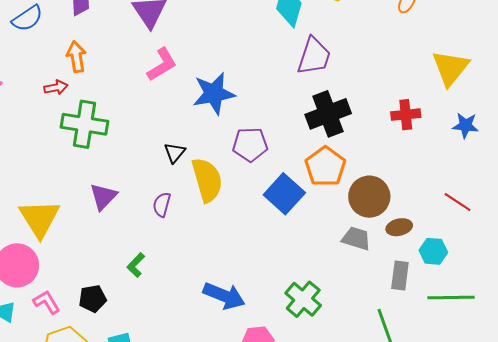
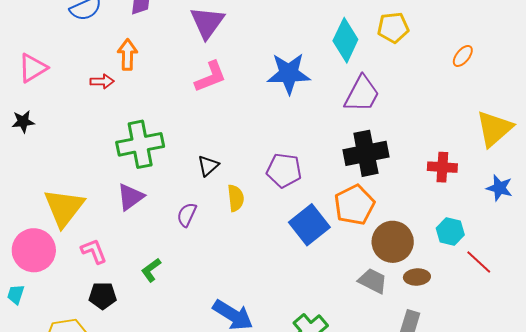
blue star: (214, 94) -> (289, 73), moved
green cross: (85, 124) -> (140, 144), moved, turned -30
yellow semicircle: (207, 180) -> (236, 198), size x0.6
cyan hexagon: (433, 251) -> (450, 232), moved
pink L-shape: (47, 302) -> (94, 251), moved

